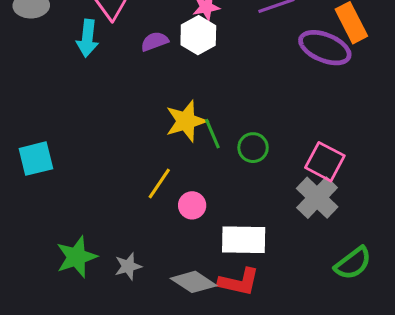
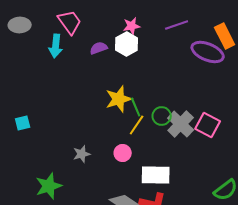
cyan square: (36, 159) -> (23, 123), size x0.7
yellow line: (159, 184) -> (137, 125), moved
gray cross: (317, 198) -> (181, 124), moved
gray star: (128, 266) -> (82, 154), moved

